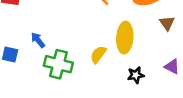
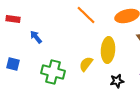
blue arrow: (38, 40) -> (36, 37), moved

